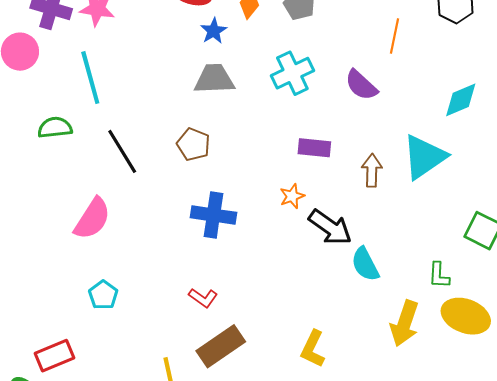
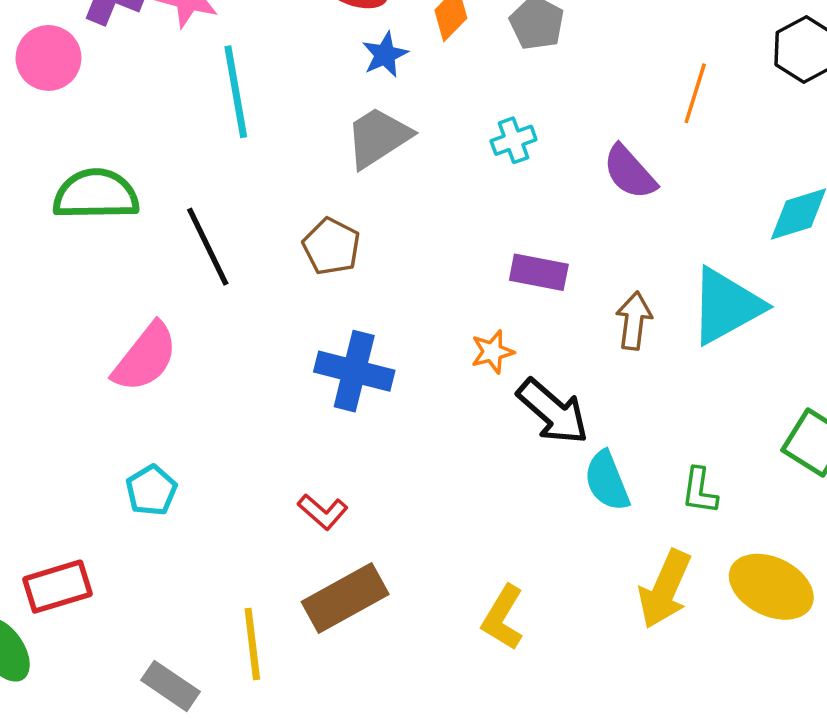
cyan cross: (292, 73) -> (514, 140), size x0.6
cyan line: (90, 78) -> (236, 92), moved
gray trapezoid: (214, 79) -> (378, 137), turned -36
green semicircle: (55, 128) -> (96, 194), size x1.4
green L-shape: (439, 275) -> (700, 491), moved

